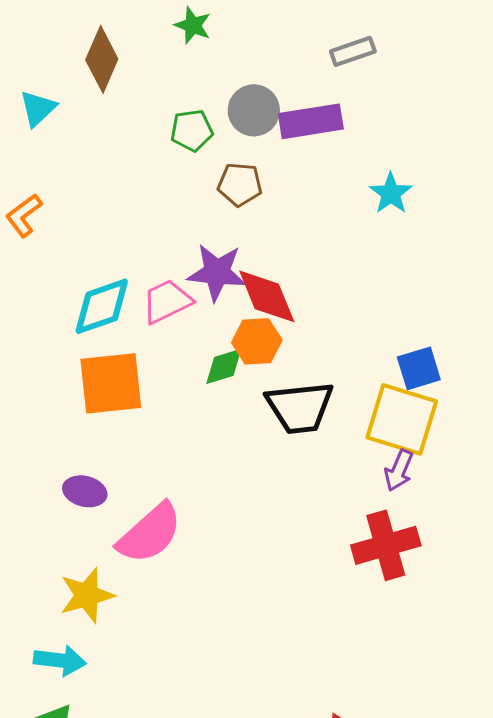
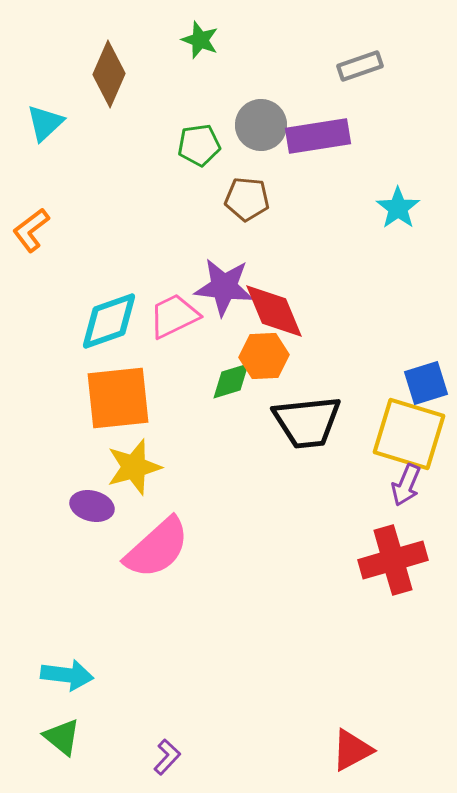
yellow star: (87, 595) -> (134, 467), moved

